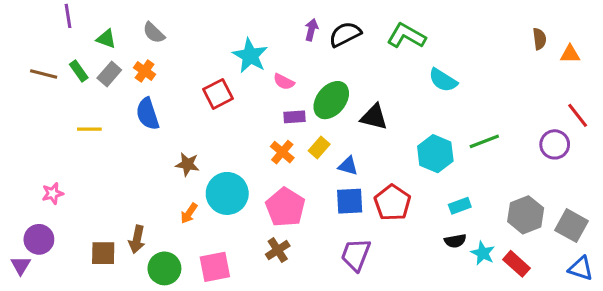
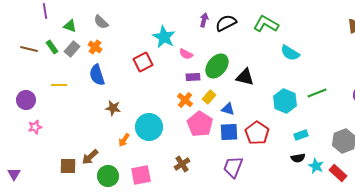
brown star: (187, 164) -> (113, 108), moved
pink pentagon: (285, 207) -> (200, 124), moved
purple circle: (39, 239) -> (26, 100), moved
brown arrow: (137, 239) -> (90, 157), turned 36

